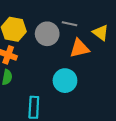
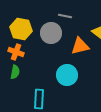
gray line: (69, 24) -> (65, 16), moved

